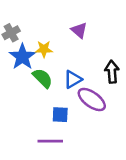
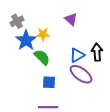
blue triangle: (73, 79) -> (77, 55), moved
blue square: (60, 115) -> (49, 82), moved

